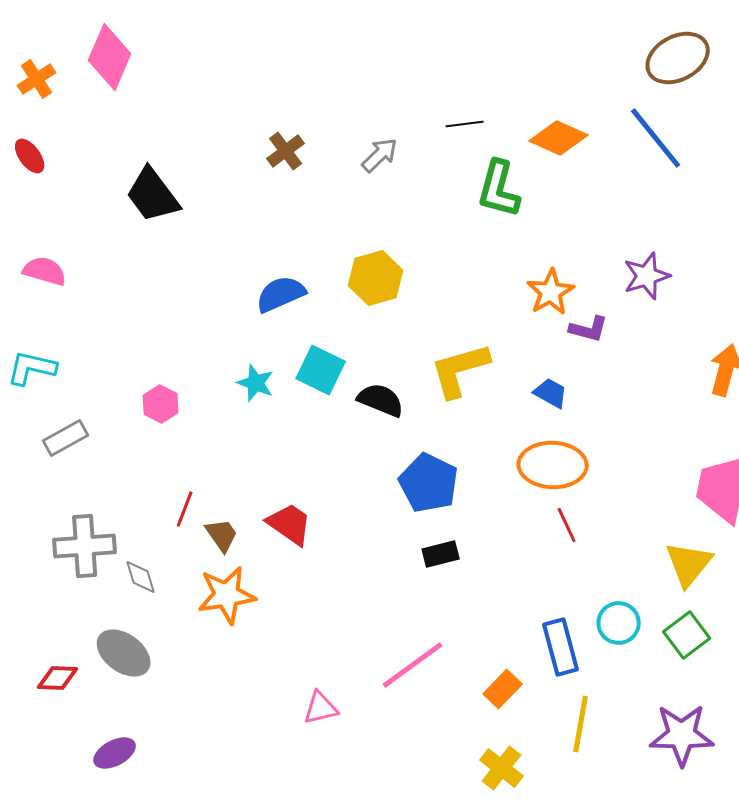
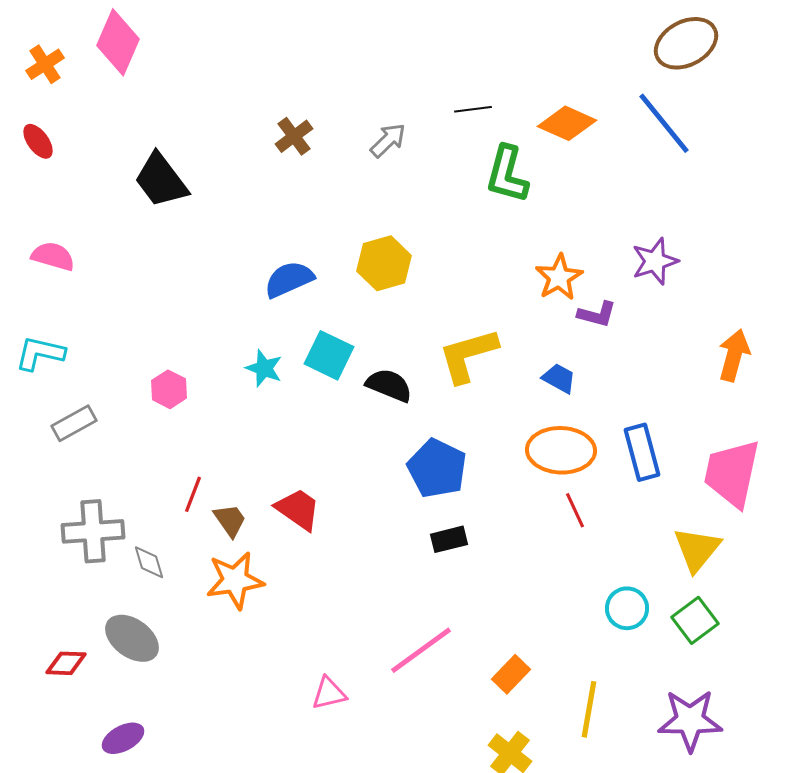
blue rectangle: (561, 647) -> (642, 452), moved

